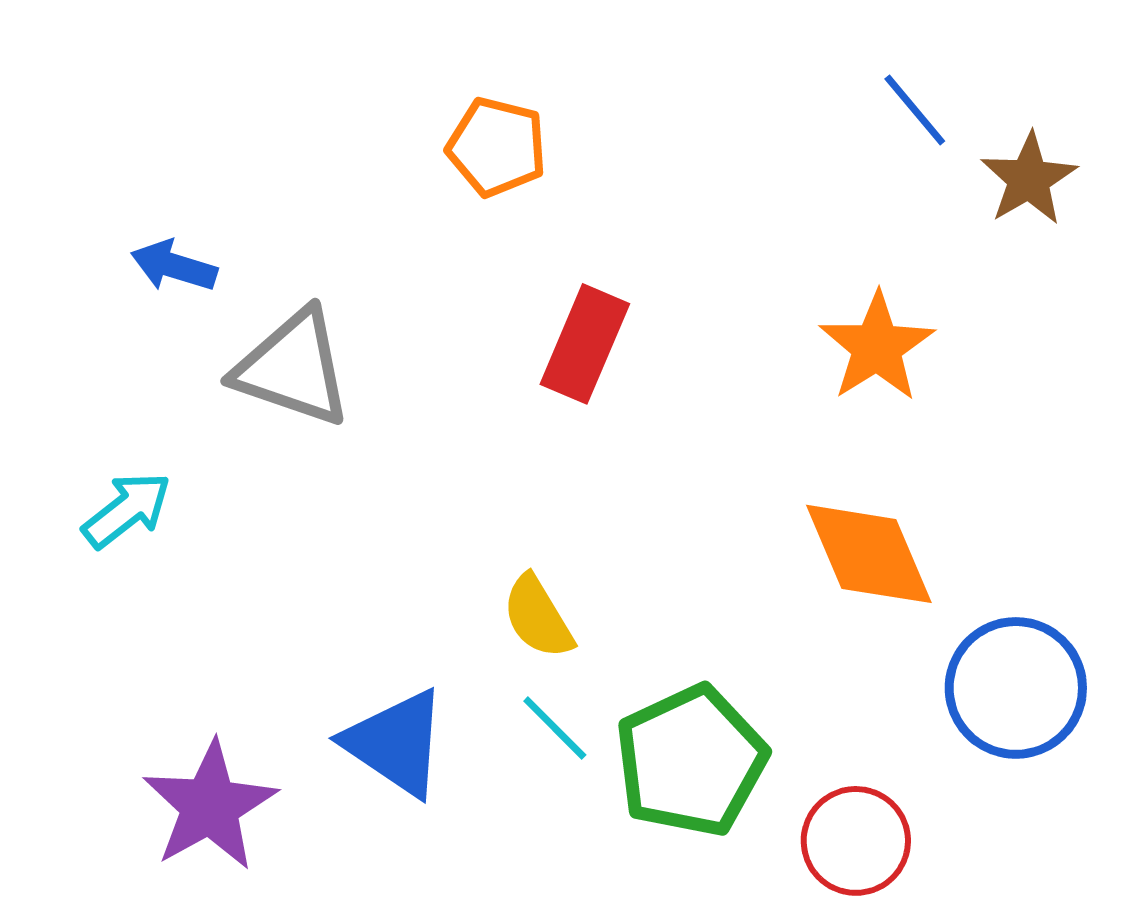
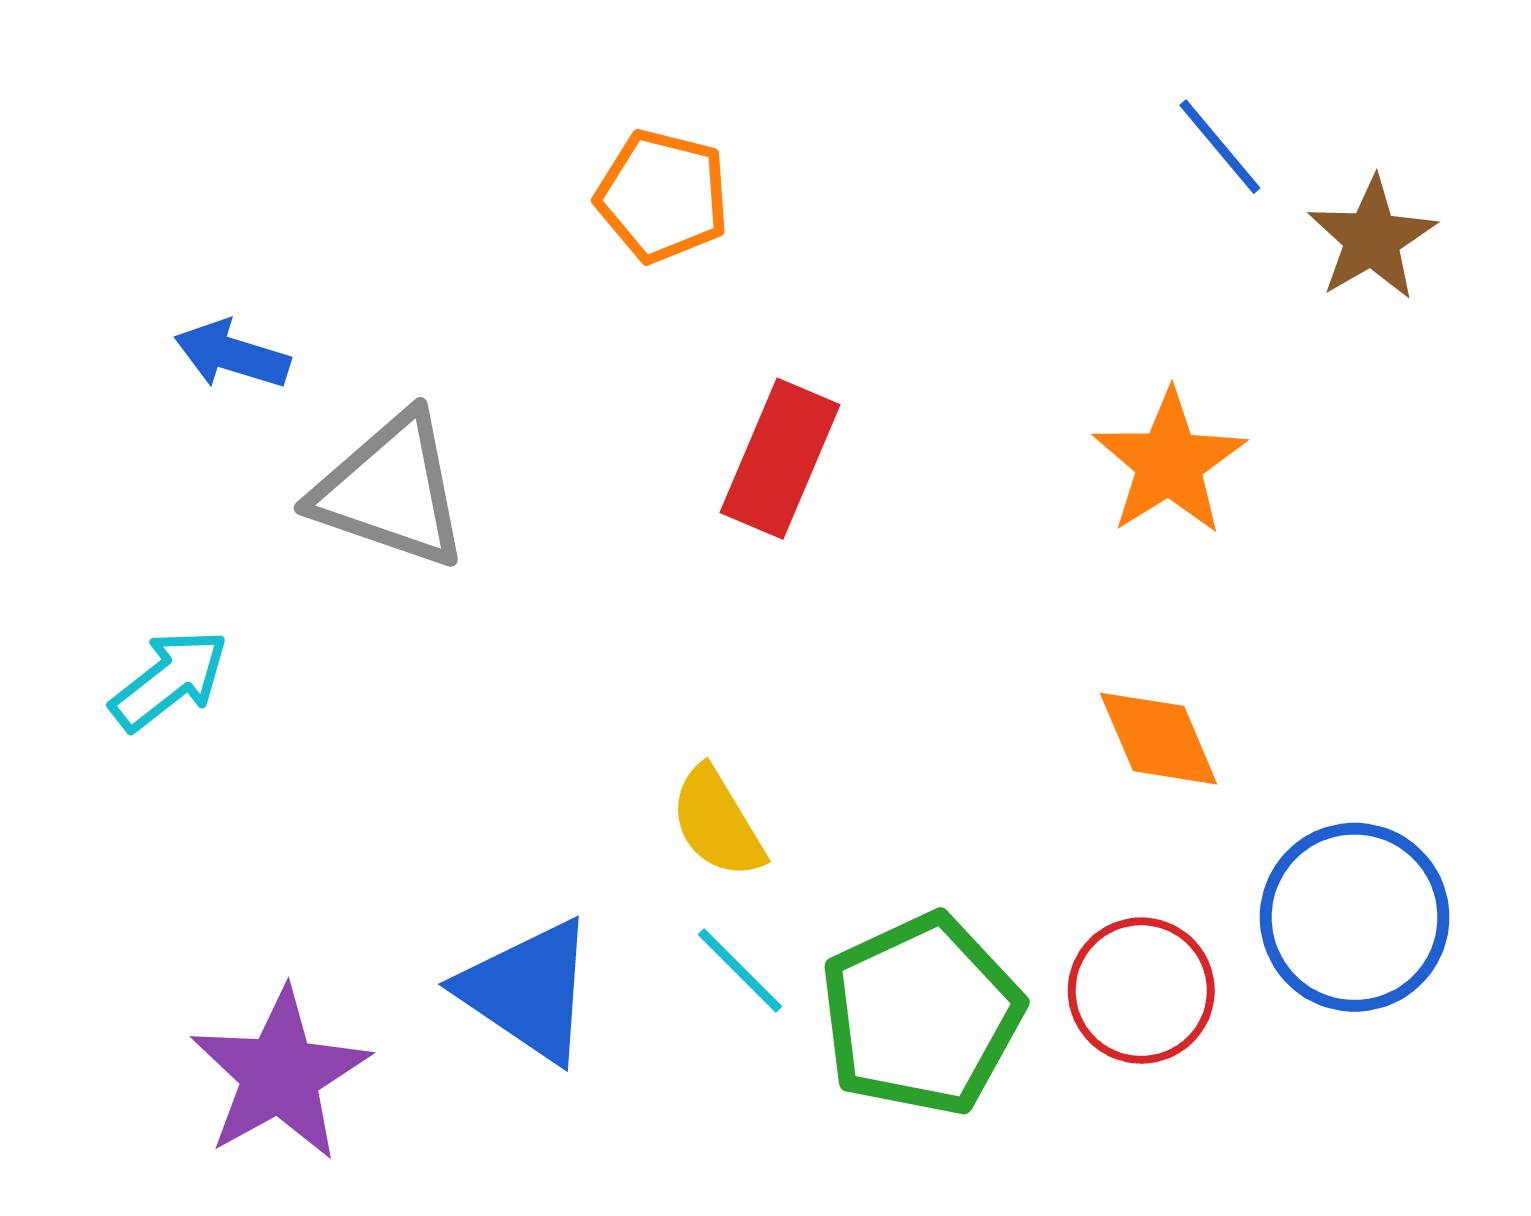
orange diamond: (869, 554) -> (1159, 739), size x0.7
red circle: (856, 841) -> (1141, 991), moved

